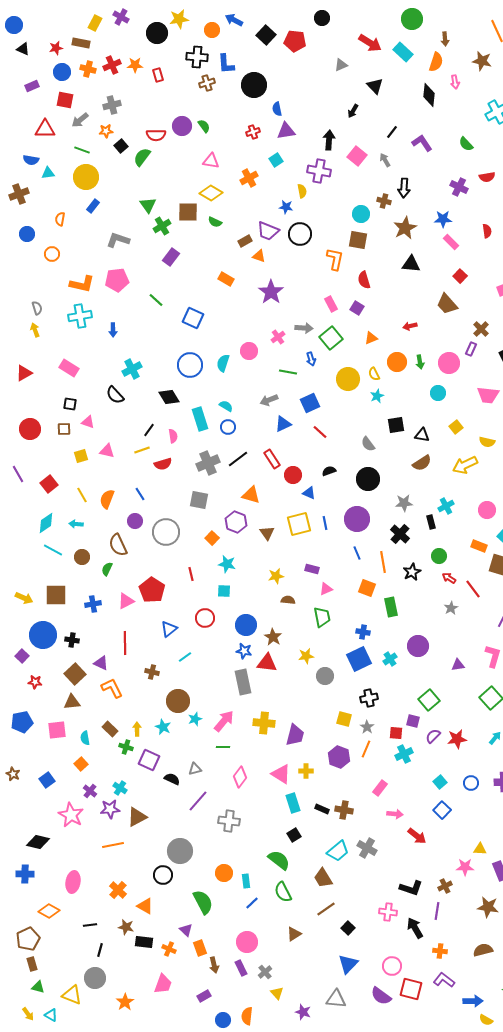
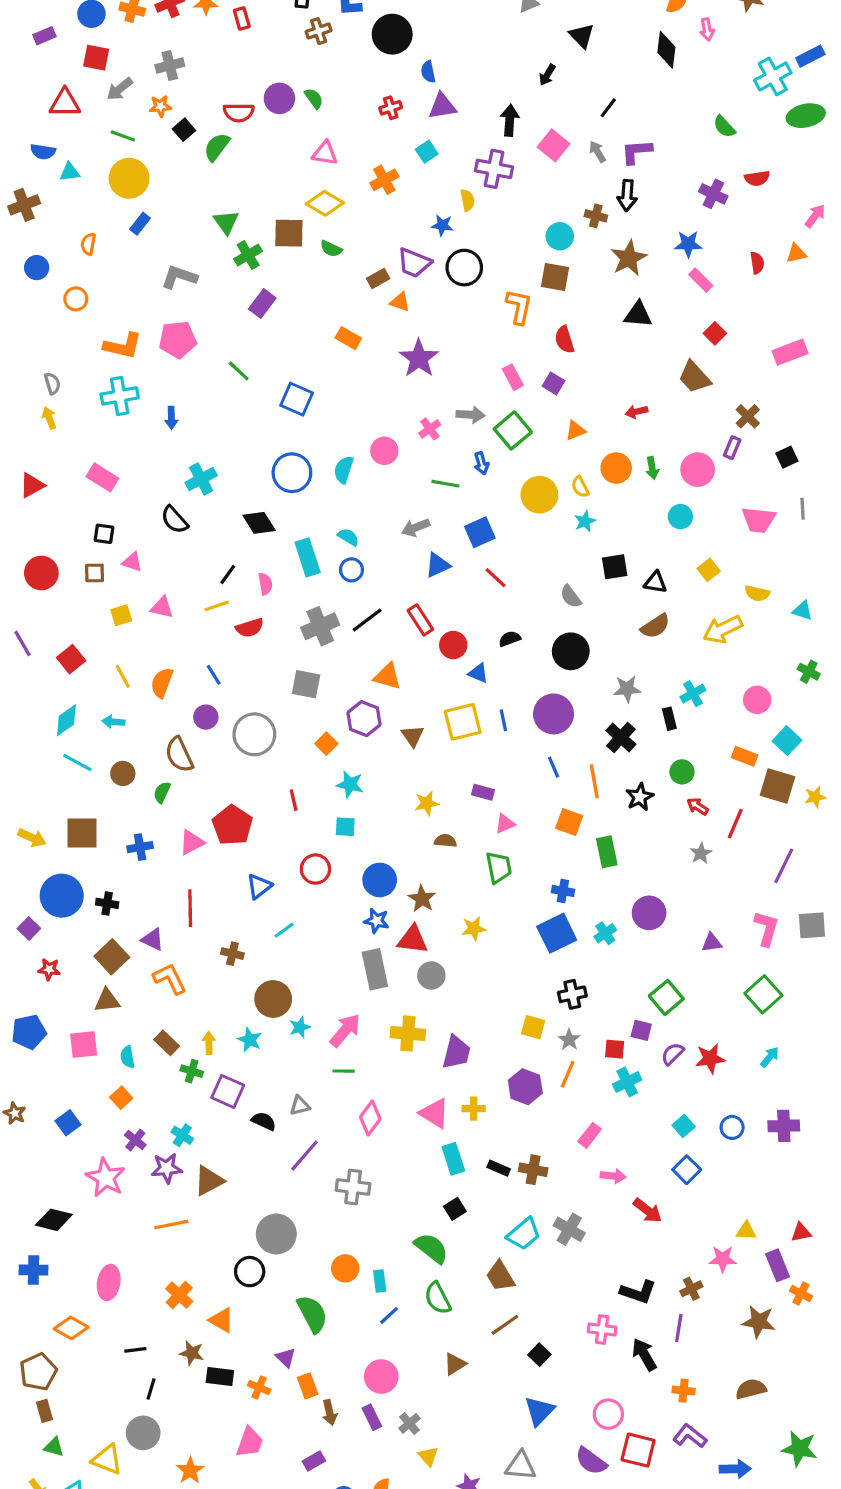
purple L-shape: (422, 143) -> (637, 152), moved, turned -60
red line: (473, 589) -> (735, 824), turned 60
gray circle: (325, 676) -> (431, 976), moved

